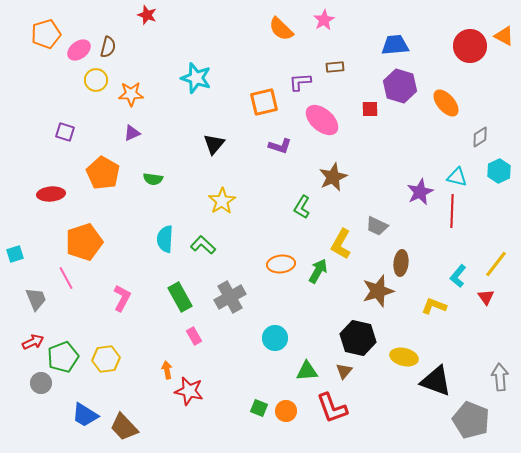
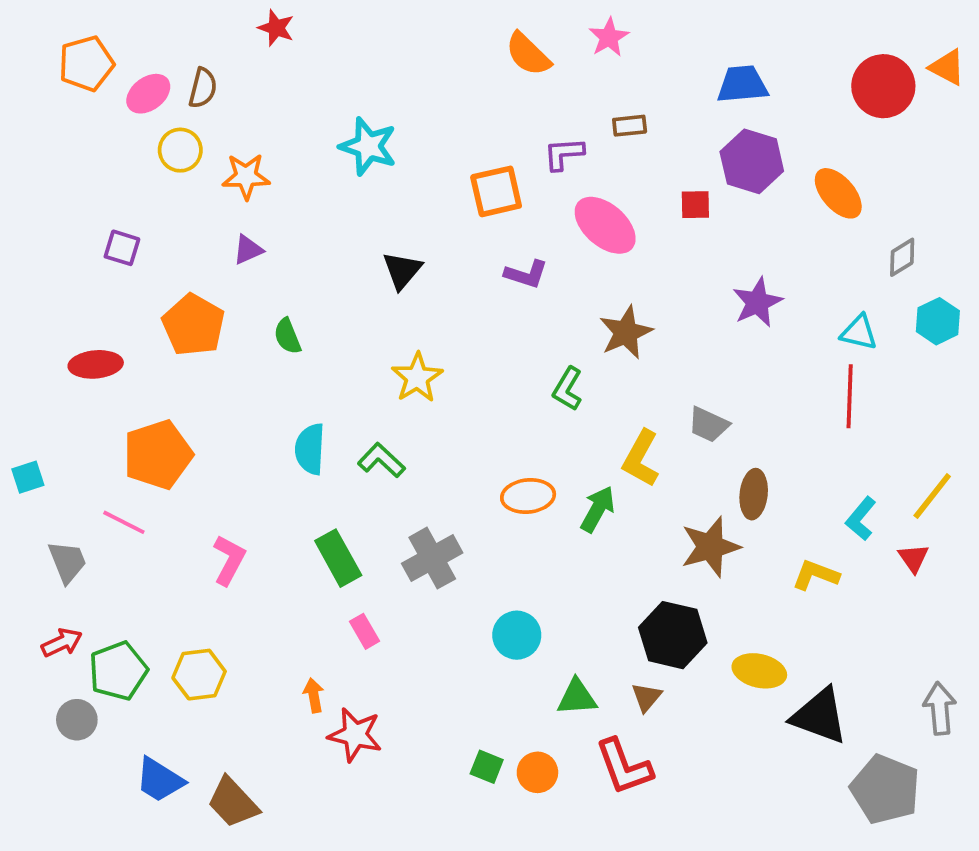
green semicircle: (153, 179) -> (287, 336), turned 60
purple star: (420, 192) -> (757, 302), moved
pink line: (66, 278) -> (124, 522), turned -35

